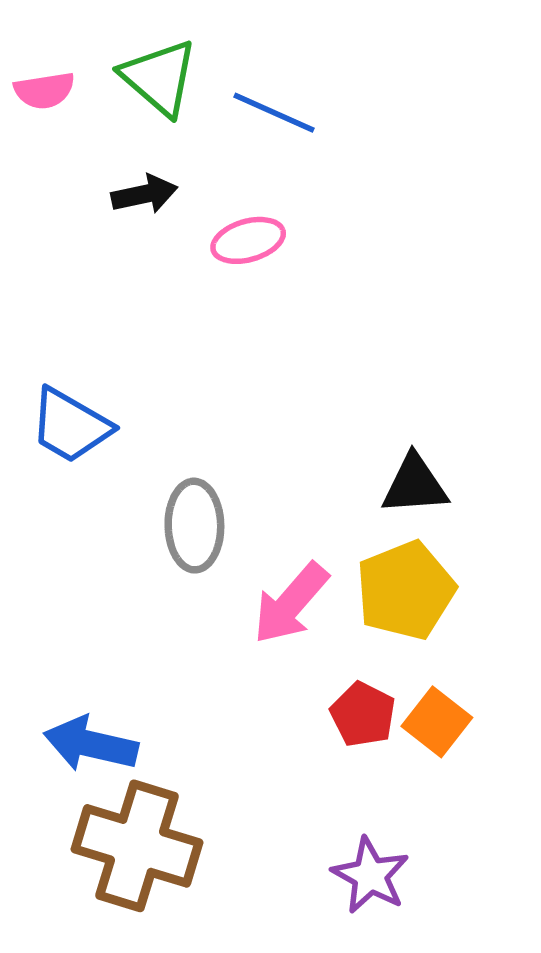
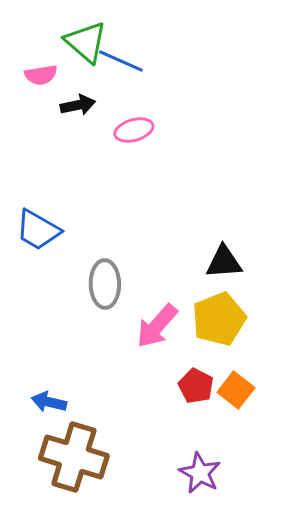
pink semicircle: (44, 90) -> (41, 75), moved
blue line: (274, 113) -> (121, 61), moved
blue arrow: (91, 744) -> (49, 402), size x0.7

